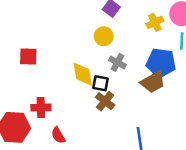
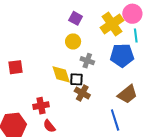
yellow cross: (155, 22) -> (112, 24), size x1.6
brown trapezoid: (153, 82) -> (127, 94), moved
red cross: (41, 108) -> (41, 106), moved

